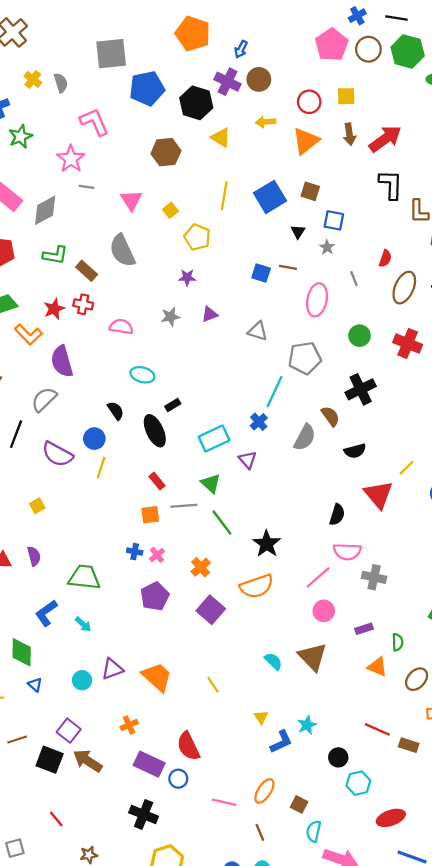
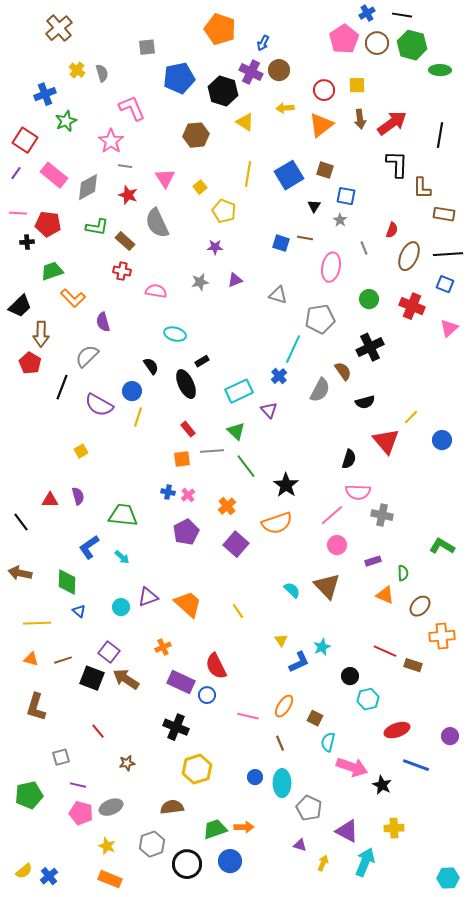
gray square: (111, 54) -> (147, 47), size x0.6
red star: (54, 309) -> (128, 195), moved, turned -30
purple semicircle: (62, 361) -> (103, 322), size x0.7

